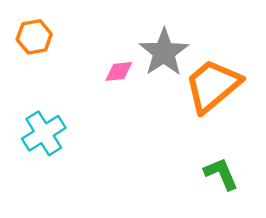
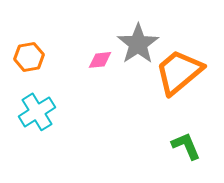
orange hexagon: (34, 37) -> (29, 57), moved

